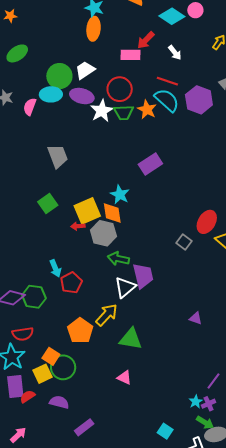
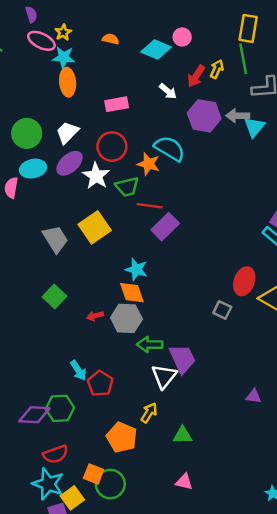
red arrow: (146, 40) -> (196, 76), moved
green circle: (59, 76) -> (27, 133), moved
red line: (167, 81) -> (150, 206), moved
purple ellipse: (82, 96) -> (70, 163), turned -45
purple hexagon: (199, 100) -> (204, 116), moved
green trapezoid: (124, 113) -> (127, 187), moved
yellow square: (87, 211) -> (95, 227), moved
yellow arrow: (107, 315) -> (149, 413), size x0.7
green triangle: (131, 339) -> (183, 435), size x0.7
yellow square: (42, 374) -> (72, 498), moved

